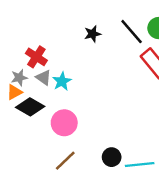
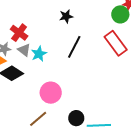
black line: (132, 32) -> (74, 47), moved, turned 65
pink circle: (64, 123) -> (51, 93), moved

